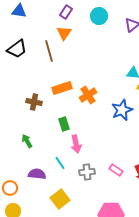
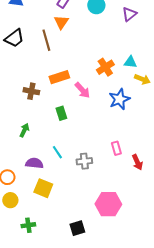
orange cross: (88, 95) -> (105, 67), moved
green arrow: (27, 141) -> (24, 130), turned 56
pink arrow: (76, 144) -> (82, 90), moved, turned -30
pink rectangle: (116, 170) -> (116, 148), moved, turned 40
yellow square: (60, 199) -> (43, 188), moved, turned -30

